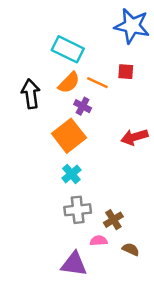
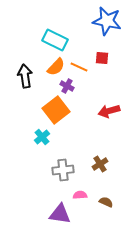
cyan cross: (71, 174) -> (42, 137), moved
brown cross: (113, 220) -> (100, 164), moved

